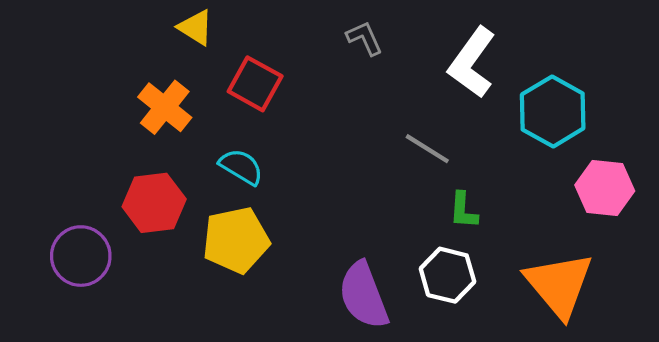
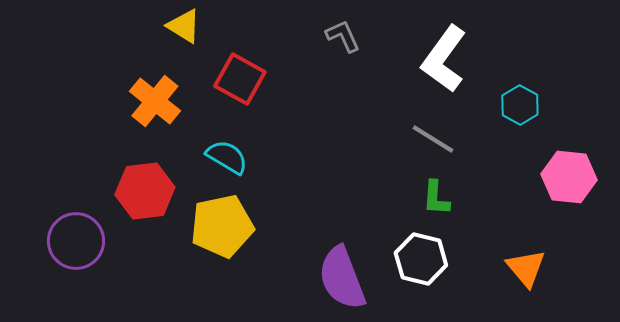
cyan hexagon: (553, 111) -> (520, 105), size x0.6
gray line: (427, 149) -> (433, 139), moved
orange triangle: (559, 285) -> (526, 268), size x0.6

